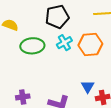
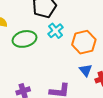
orange hexagon: (90, 45) -> (84, 42), moved

